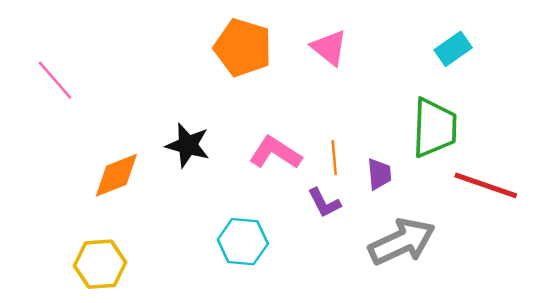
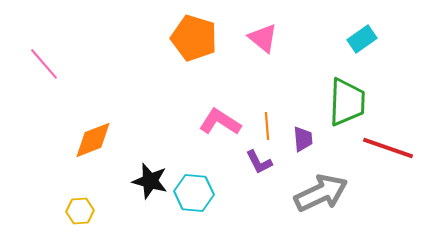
black star: (188, 145) -> (150, 181), moved
yellow hexagon: (100, 264) -> (80, 211), size x0.7

